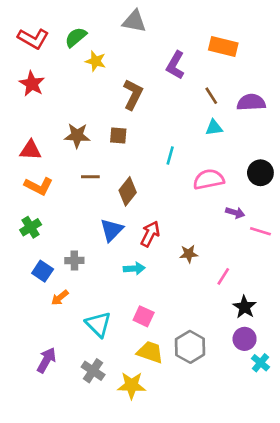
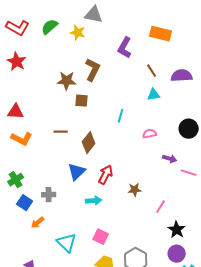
yellow star: (96, 61) -> (78, 33), moved
brown star: (77, 136) -> (67, 81), moved
pink semicircle: (209, 179) -> (150, 134), size x0.6
green cross: (31, 227) -> (16, 180), moved

